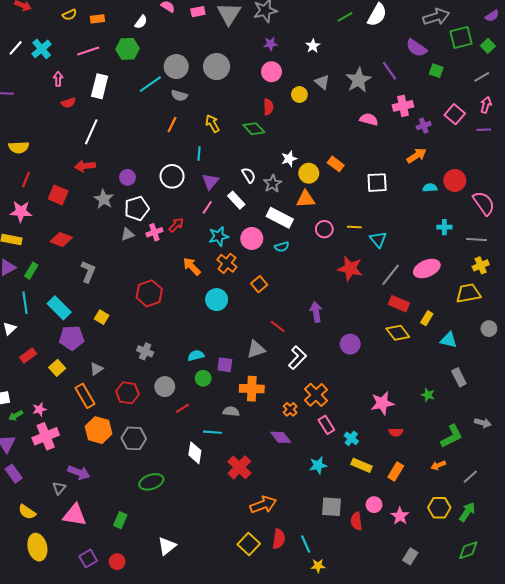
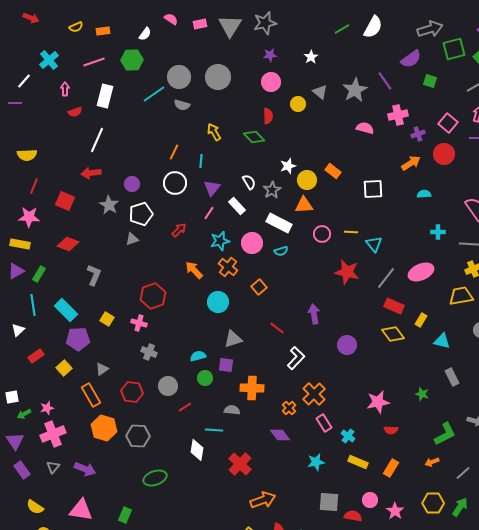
white line: (16, 48) -> (24, 81), moved
purple semicircle: (416, 48) -> (411, 59), turned -70
orange line: (172, 125) -> (174, 152), moved
red circle: (455, 180) -> (444, 154), moved
pink cross: (154, 232) -> (139, 323), moved, turned 35
gray triangle: (256, 349) -> (233, 339), moved
gray triangle: (59, 488) -> (53, 467), moved
red semicircle: (356, 521) -> (353, 516), turned 108

